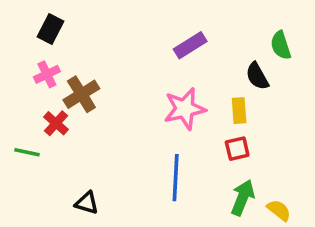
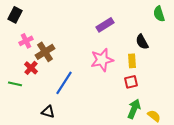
black rectangle: (51, 29) -> (15, 15), moved
green semicircle: (281, 45) -> (159, 14), moved
blue line: (176, 178) -> (64, 83), moved, turned 30

